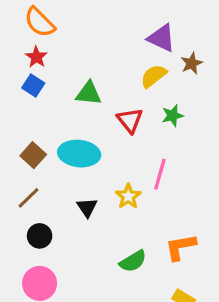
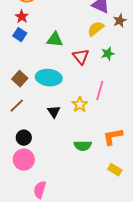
black circle: (40, 236) -> (24, 138), moved
green semicircle: (133, 261) -> (83, 146), turned 30

